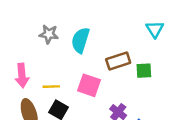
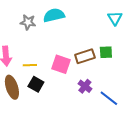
cyan semicircle: (80, 40) -> (54, 15), moved, turned 60
brown rectangle: (118, 61) -> (85, 56), moved

